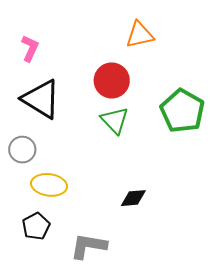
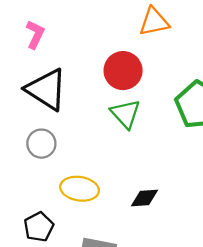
gray circle: (22, 150) -> (41, 144), moved
yellow ellipse: (49, 185) -> (80, 189), moved

